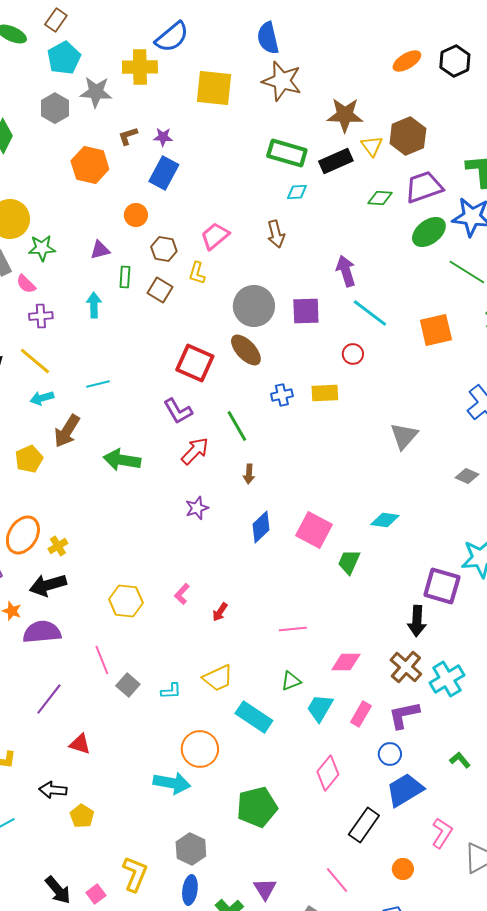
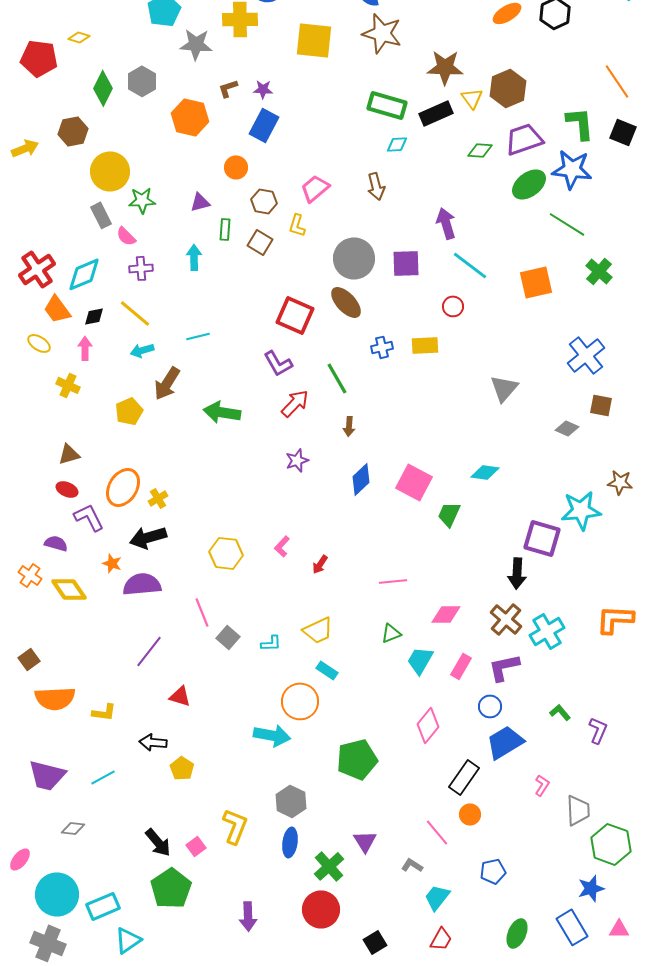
gray hexagon: (55, 108) -> (142, 81), moved
cyan rectangle: (254, 717) -> (327, 670), moved, size x0.6
pink L-shape: (442, 833) -> (542, 785), size x0.7
orange circle: (403, 869) -> (470, 814), moved

